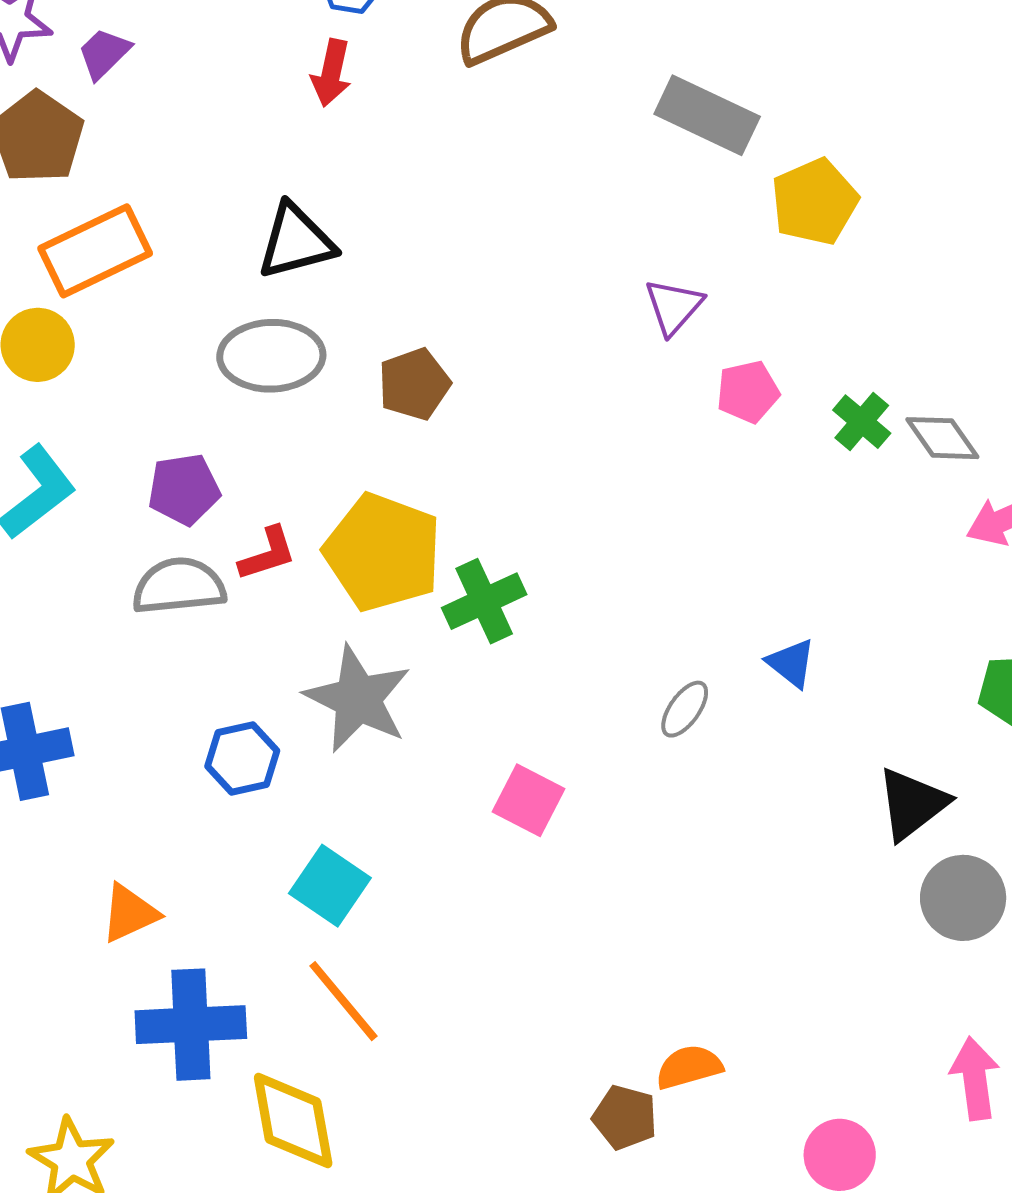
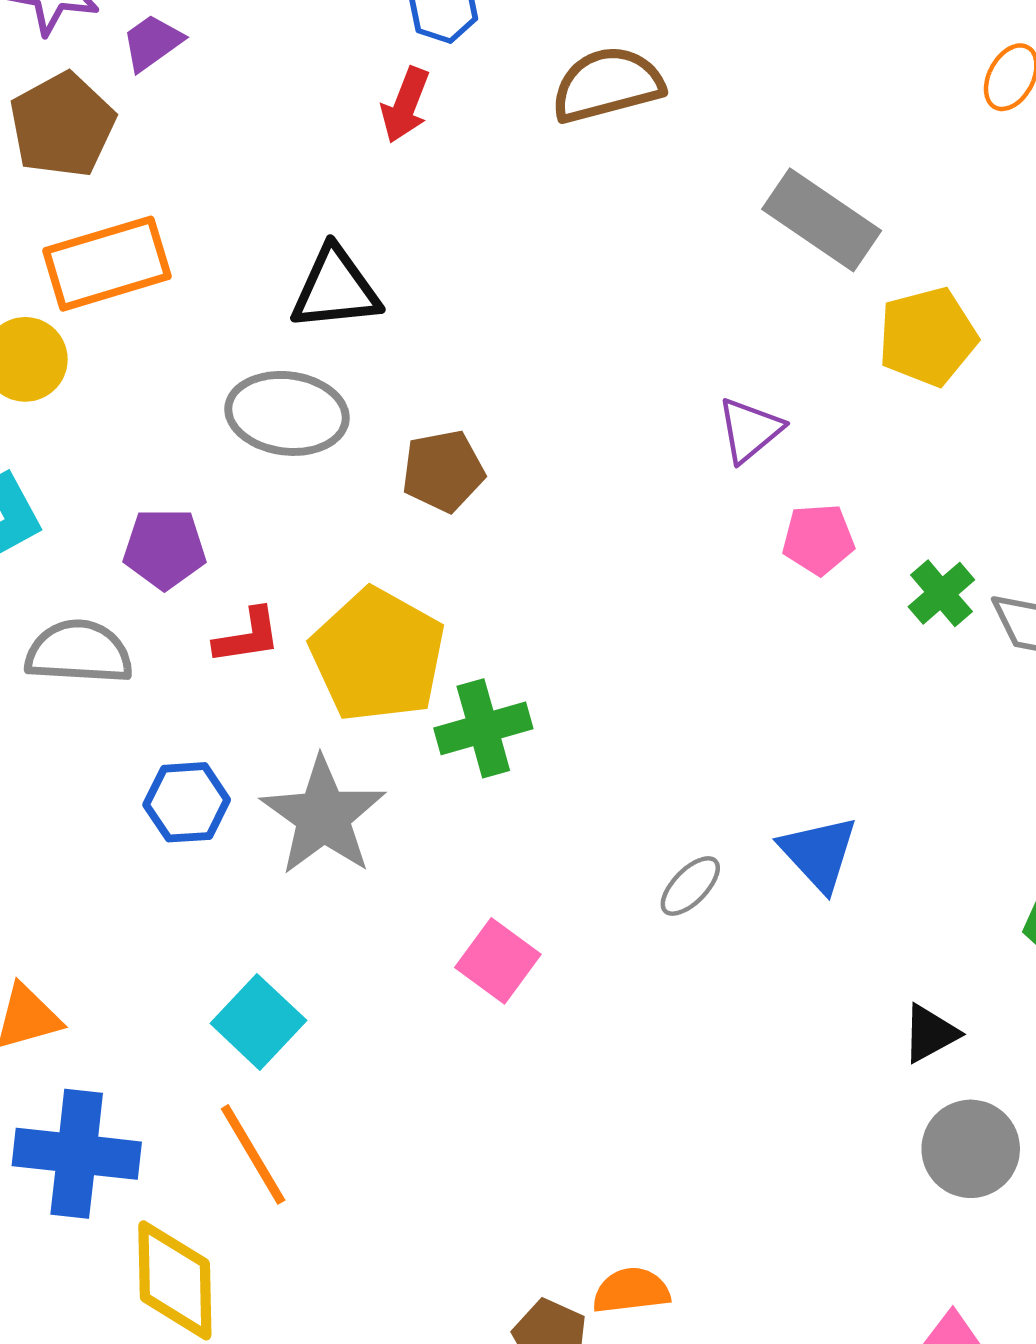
gray semicircle: (179, 586) -> (79, 652), moved
blue triangle: (791, 663) -> (819, 853), size x1.4
blue hexagon: (242, 758) -> (187, 802), moved
black triangle: (912, 804) -> (930, 1034), size x0.7

